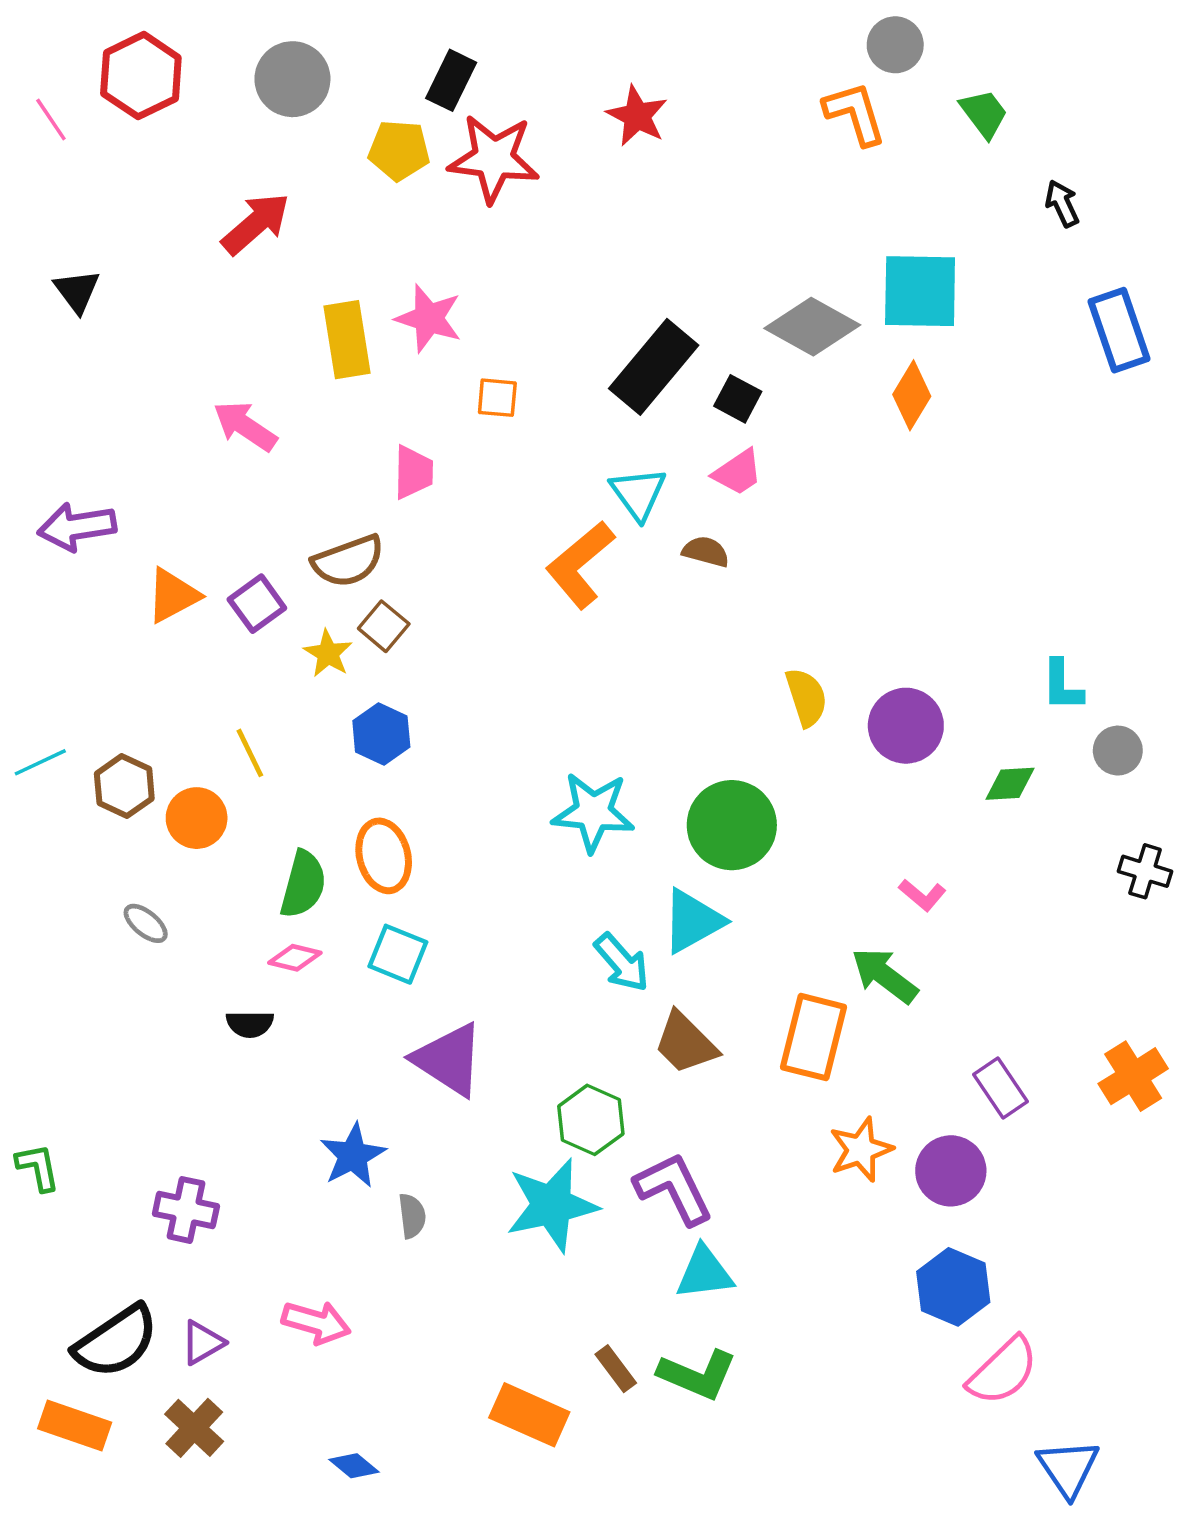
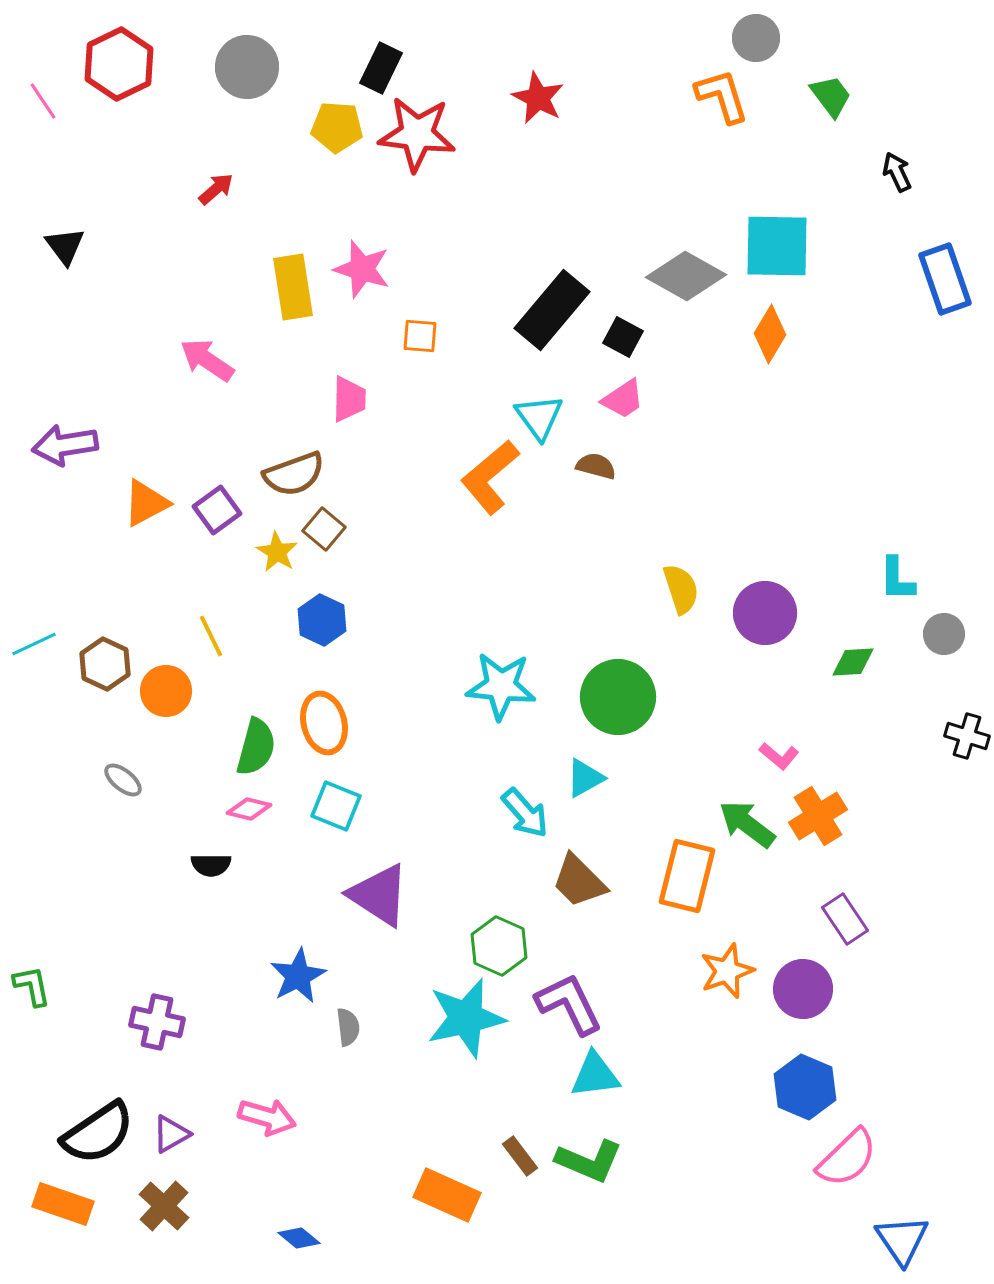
red arrow: (256, 224) -> (216, 189), size x0.6
cyan triangle: (693, 921) -> (585, 778), size x0.7
orange cross: (1133, 1076) -> (818, 816), moved

